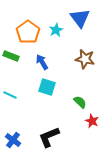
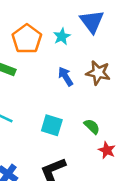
blue arrow: (42, 62) -> (66, 76), moved
cyan square: (47, 87) -> (52, 125), moved

